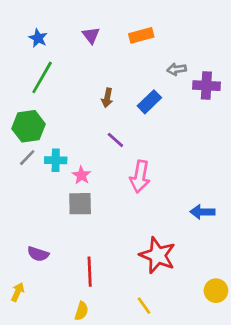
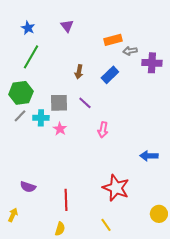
orange rectangle: (141, 35) -> (113, 40), moved
pink arrow: (140, 177) -> (103, 130), size x0.7
gray square: (80, 204) -> (59, 103), moved

